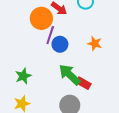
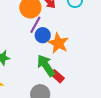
orange star: (95, 43) -> (58, 43), moved, size x1.5

